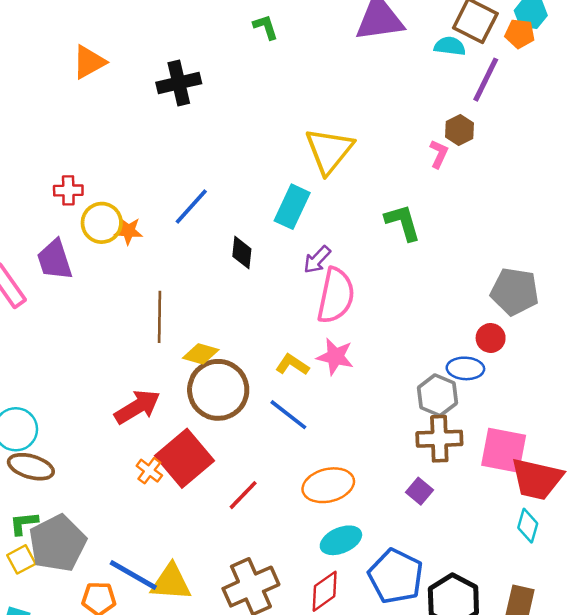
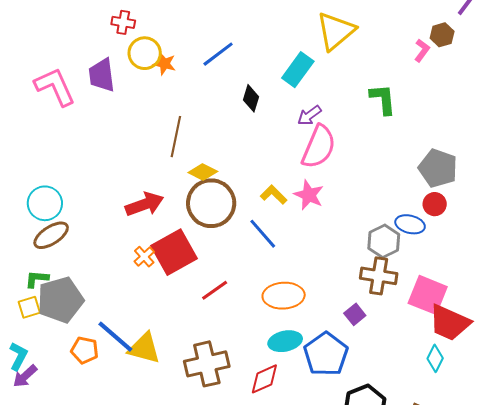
gray pentagon: (515, 291) -> (438, 168), moved
brown ellipse: (31, 467) -> (51, 235), turned -60
blue pentagon: (396, 576) -> (326, 354), moved

